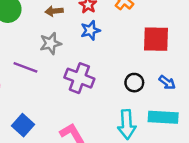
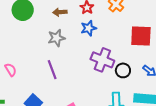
purple line: (25, 67) -> (52, 70), moved, turned 48
purple cross: (79, 78) -> (102, 60), moved

